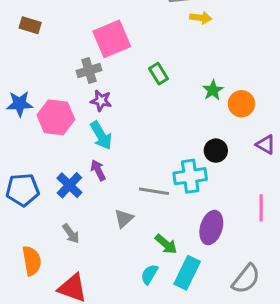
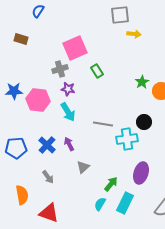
green rectangle: (158, 74) -> (97, 71), moved
purple arrow: (98, 170) -> (69, 144), moved
gray line: (154, 191) -> (103, 124), moved
green arrow: (166, 244) -> (111, 184), turned -91

